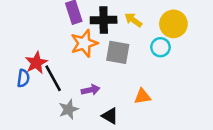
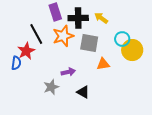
yellow circle: (173, 24) -> (132, 50), moved
black line: (53, 78) -> (36, 34), moved
orange triangle: (142, 96) -> (103, 64), moved

